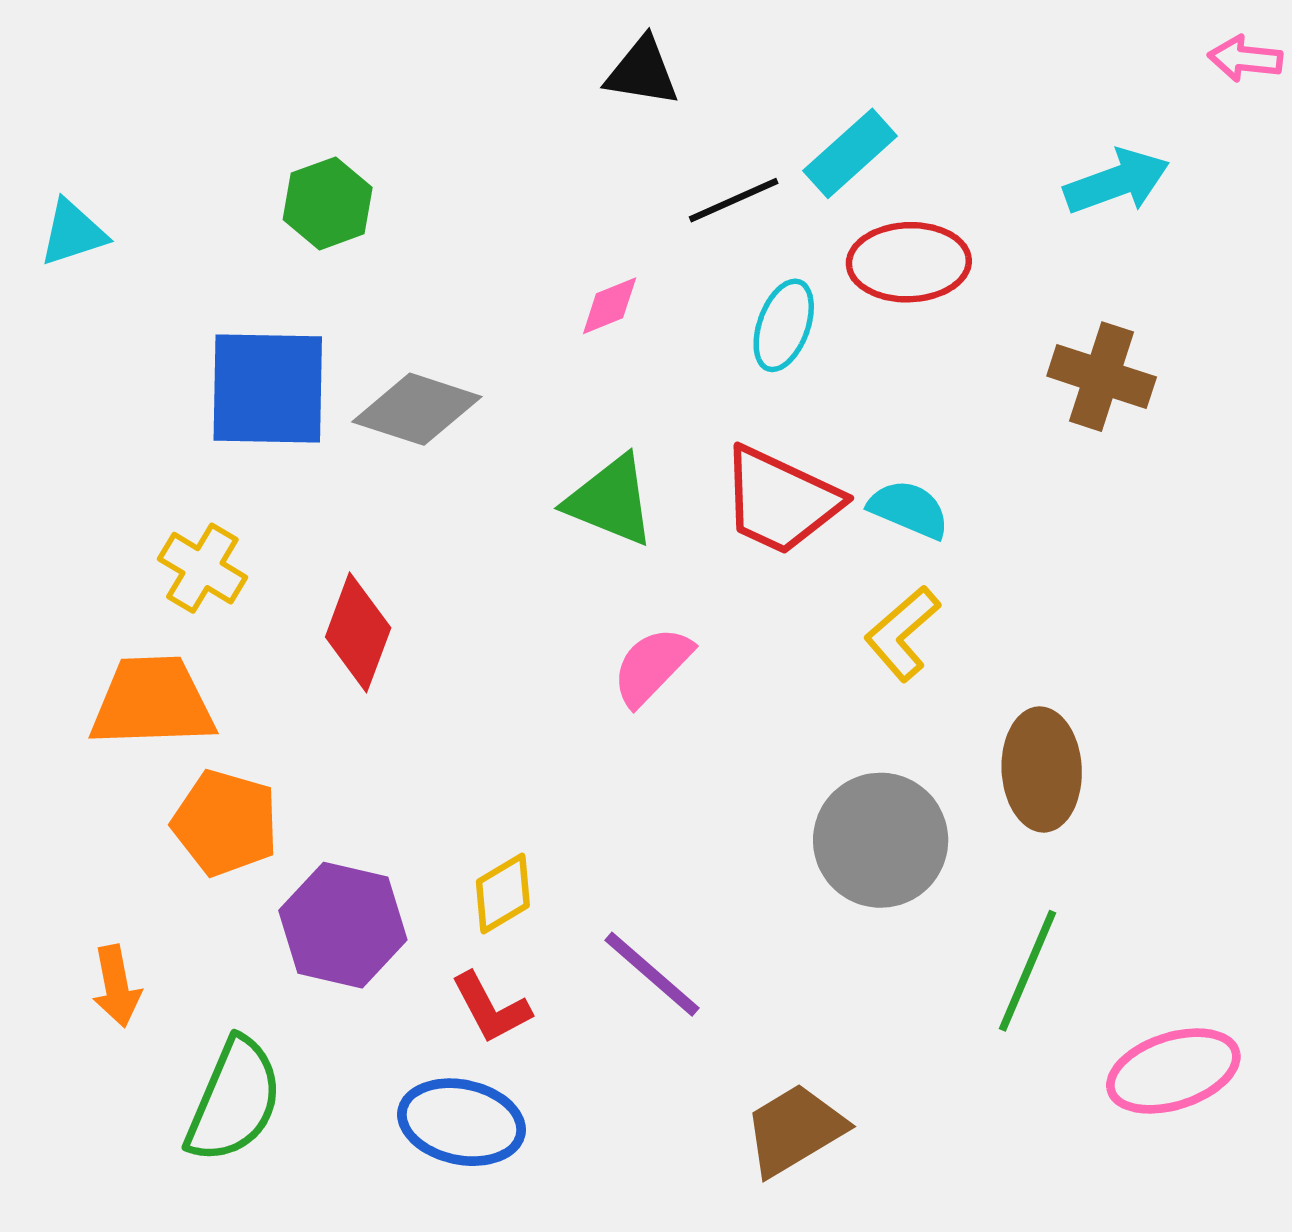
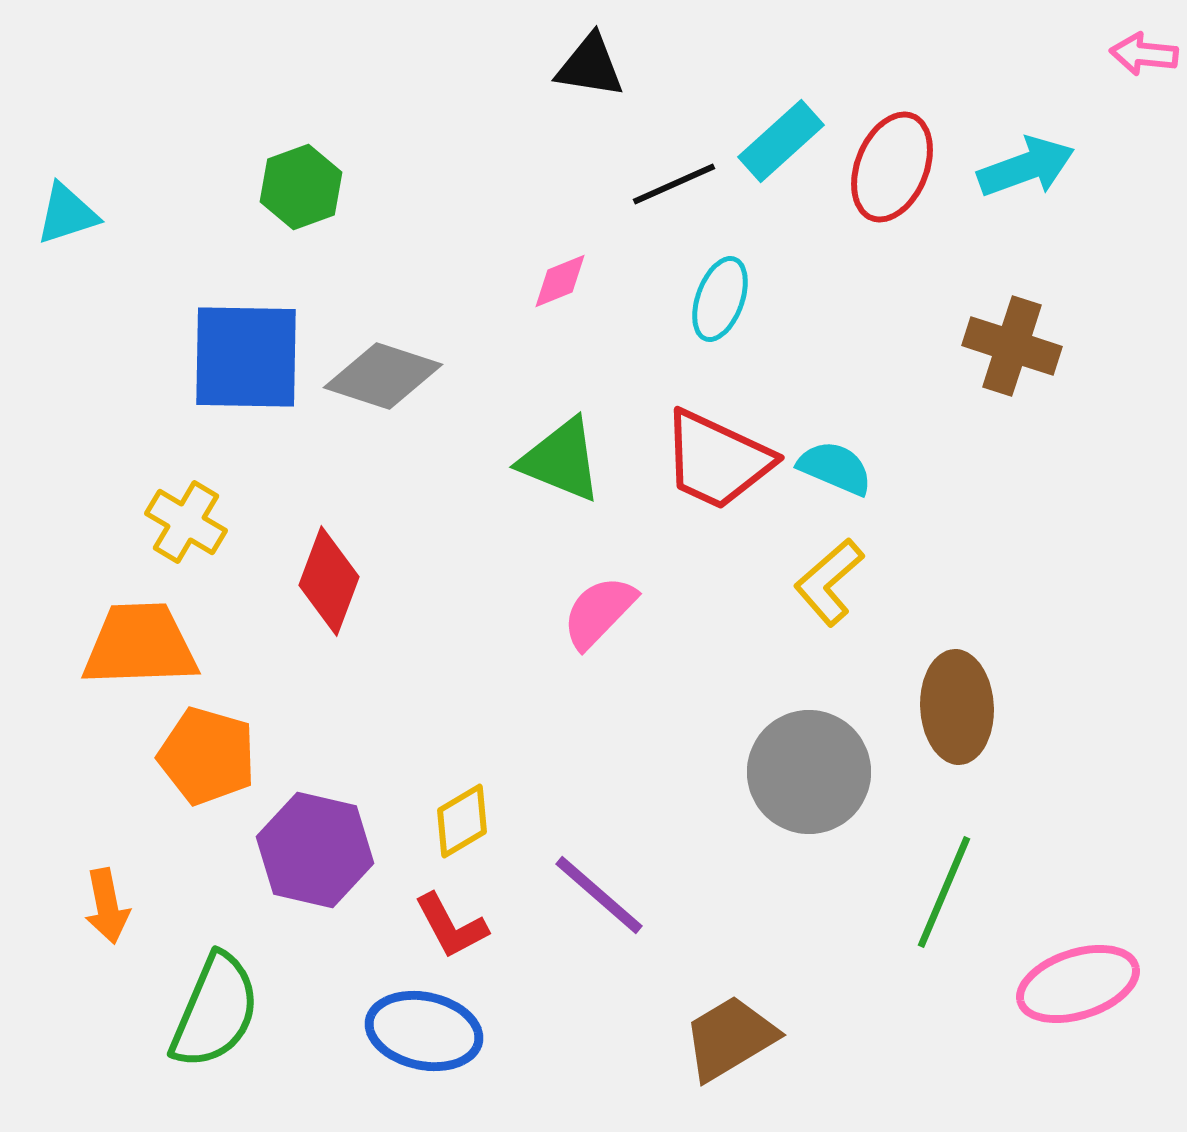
red ellipse: (909, 262) -> (892, 167), moved, turned -66

